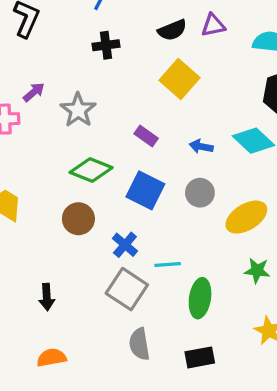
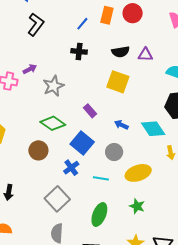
yellow square: (179, 79) -> (118, 82), turned -35
blue cross: (125, 245) -> (71, 168), moved
cyan line: (168, 264) -> (101, 178), moved

